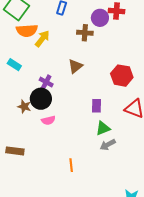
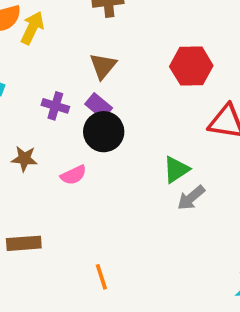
black circle: (41, 99) -> (104, 132), moved
purple rectangle: (97, 106) -> (99, 106), moved, turned -40
orange line: (71, 165) -> (101, 277), moved

